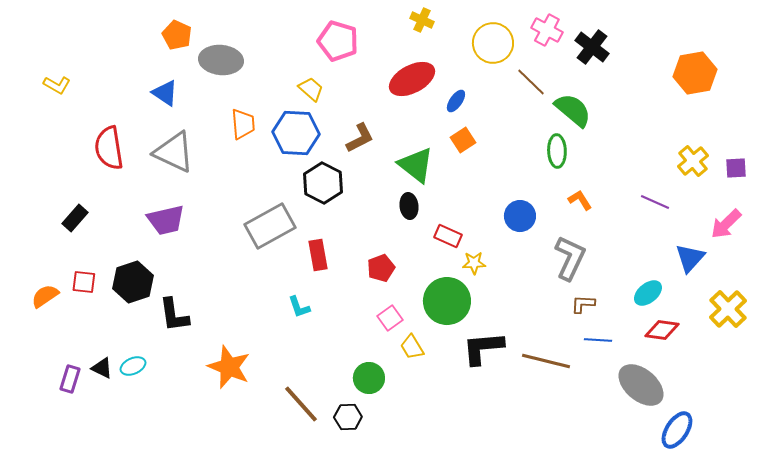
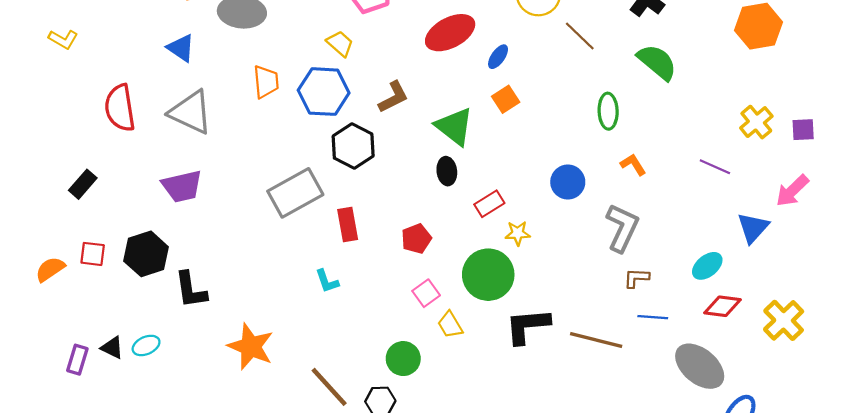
green semicircle: (573, 110) -> (657, 62), moved
red rectangle: (448, 236) -> (489, 204), turned -56
yellow cross: (728, 309) -> (784, 320), moved

